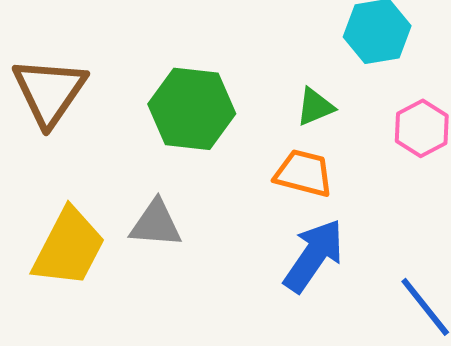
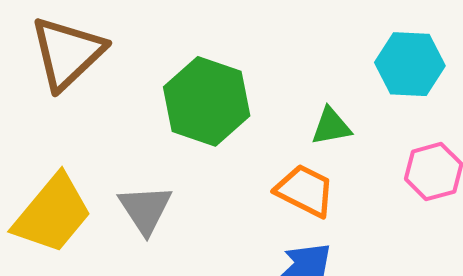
gray triangle: (156, 224) -> (145, 209), turned 40

